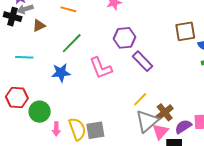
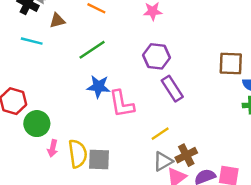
cyan line: (24, 57) -> (32, 41), moved
pink L-shape: (101, 68) -> (122, 104), moved
blue star: (61, 73) -> (98, 87), moved
gray triangle: (147, 121) -> (163, 161), size x0.7

